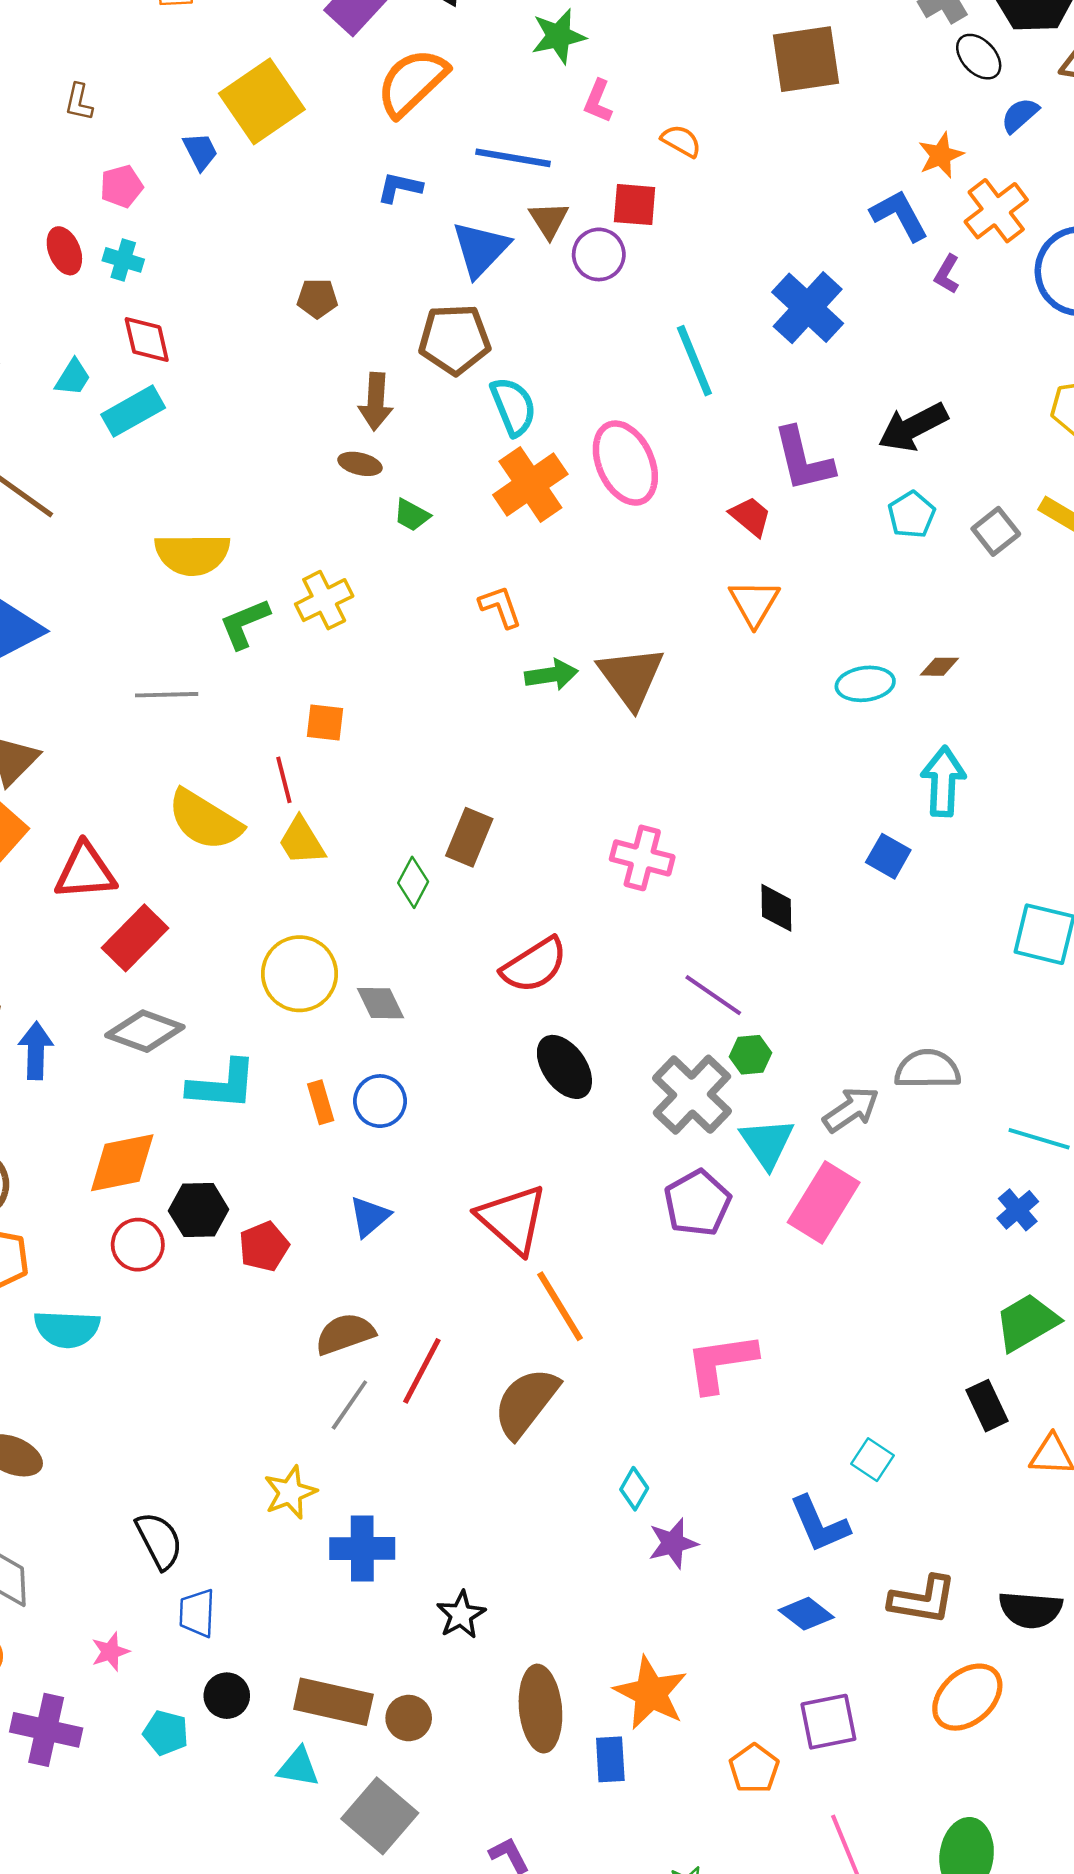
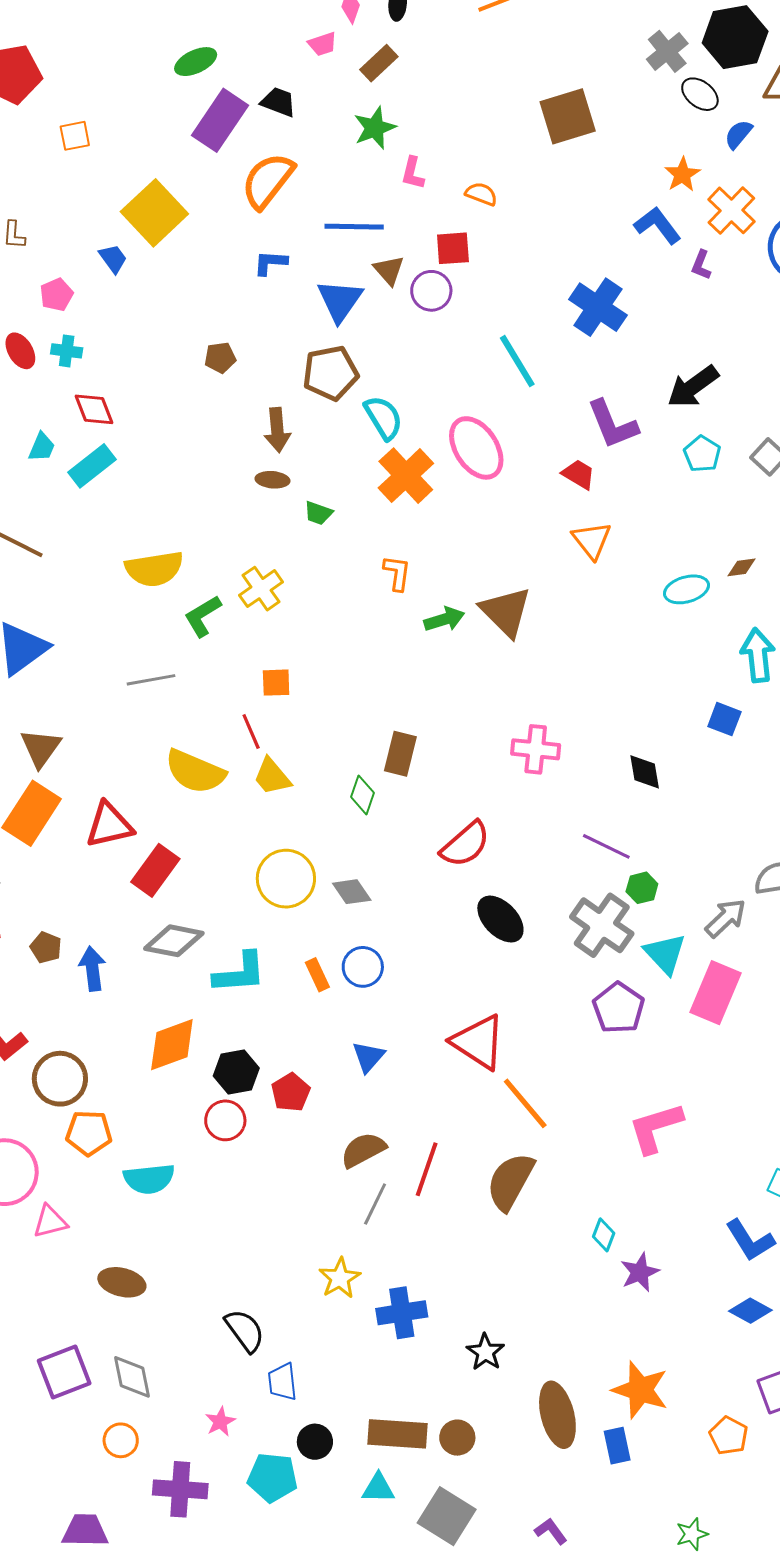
orange L-shape: (500, 607) -> (397, 573), turned 36
red circle: (138, 1245) -> (225, 1120), moved
cyan pentagon: (166, 1733) -> (273, 1477), size x1.4

